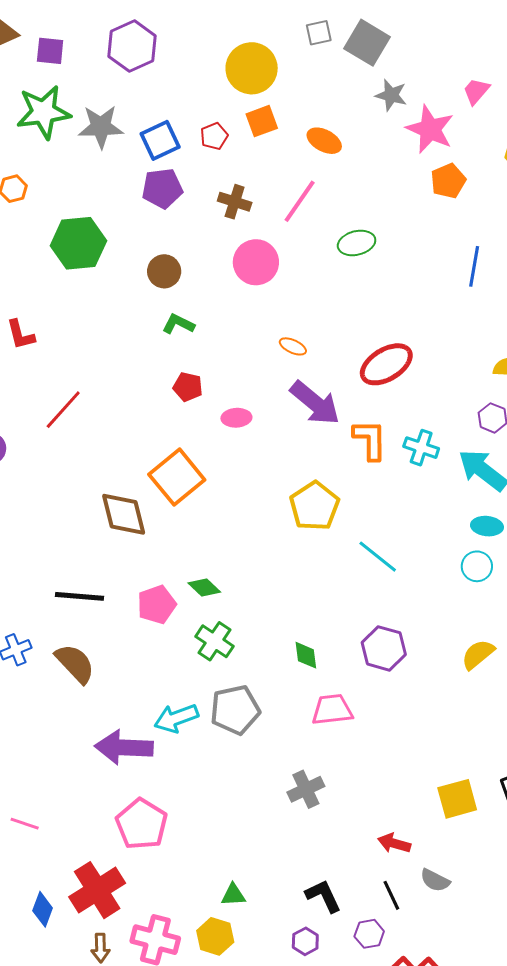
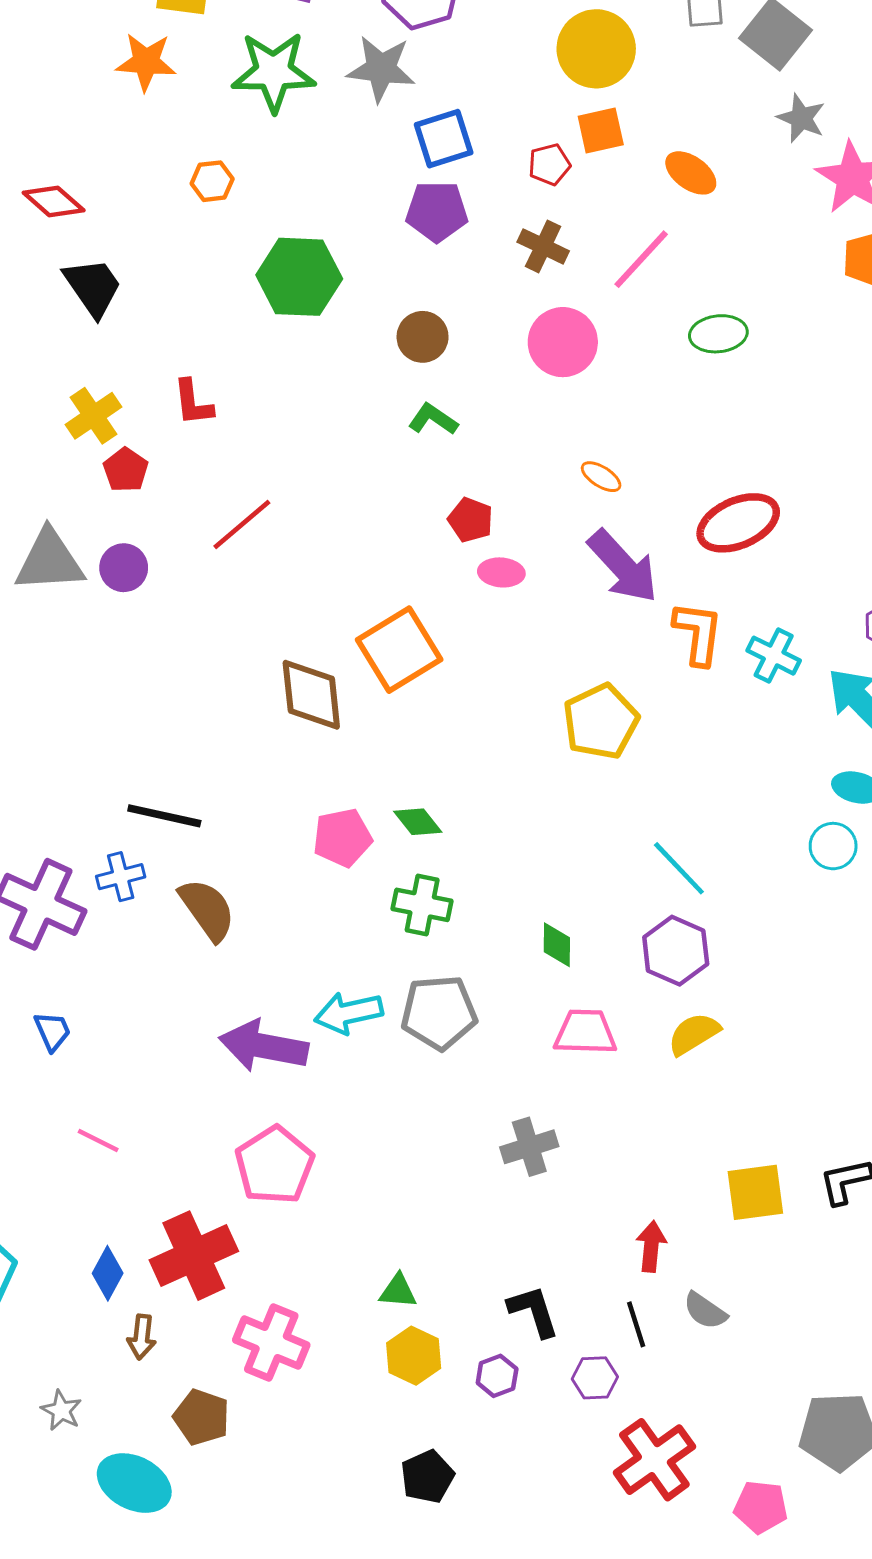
gray star: (101, 127) -> (381, 69), moved
red pentagon: (214, 136) -> (549, 164), moved
red pentagon: (188, 387) -> (471, 520), moved
cyan line: (378, 557) -> (679, 868), moved
black line: (79, 596) -> (164, 816), moved
green cross: (215, 641) -> (422, 905), turned -30
yellow semicircle: (478, 654) -> (694, 1034), moved
red arrow: (394, 843) -> (651, 1246), turned 72
yellow hexagon: (215, 936) -> (414, 1356), moved
brown arrow: (100, 948) -> (142, 1337), moved

